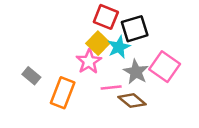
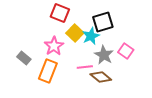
red square: (106, 17) -> (60, 13), moved
pink star: (89, 61) -> (54, 46), moved
pink square: (165, 67) -> (126, 51), size x0.7

